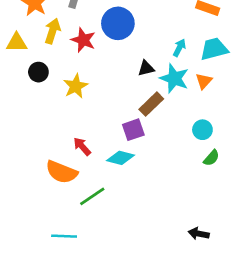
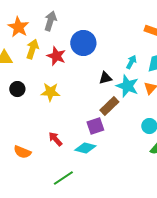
black circle: (38, 72) -> (17, 89), moved
yellow star: (76, 86) -> (50, 92), turned 30
orange semicircle: (62, 172) -> (22, 152), moved, size x0.7

